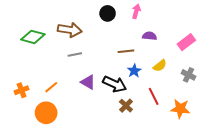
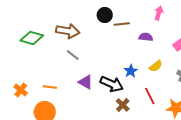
pink arrow: (136, 11) -> (159, 13), moved
brown line: (126, 51) -> (122, 24), moved
gray line: (75, 54) -> (73, 55), turned 48
orange line: (51, 87) -> (50, 87), turned 48
orange cross: (22, 90) -> (21, 90), turned -32

